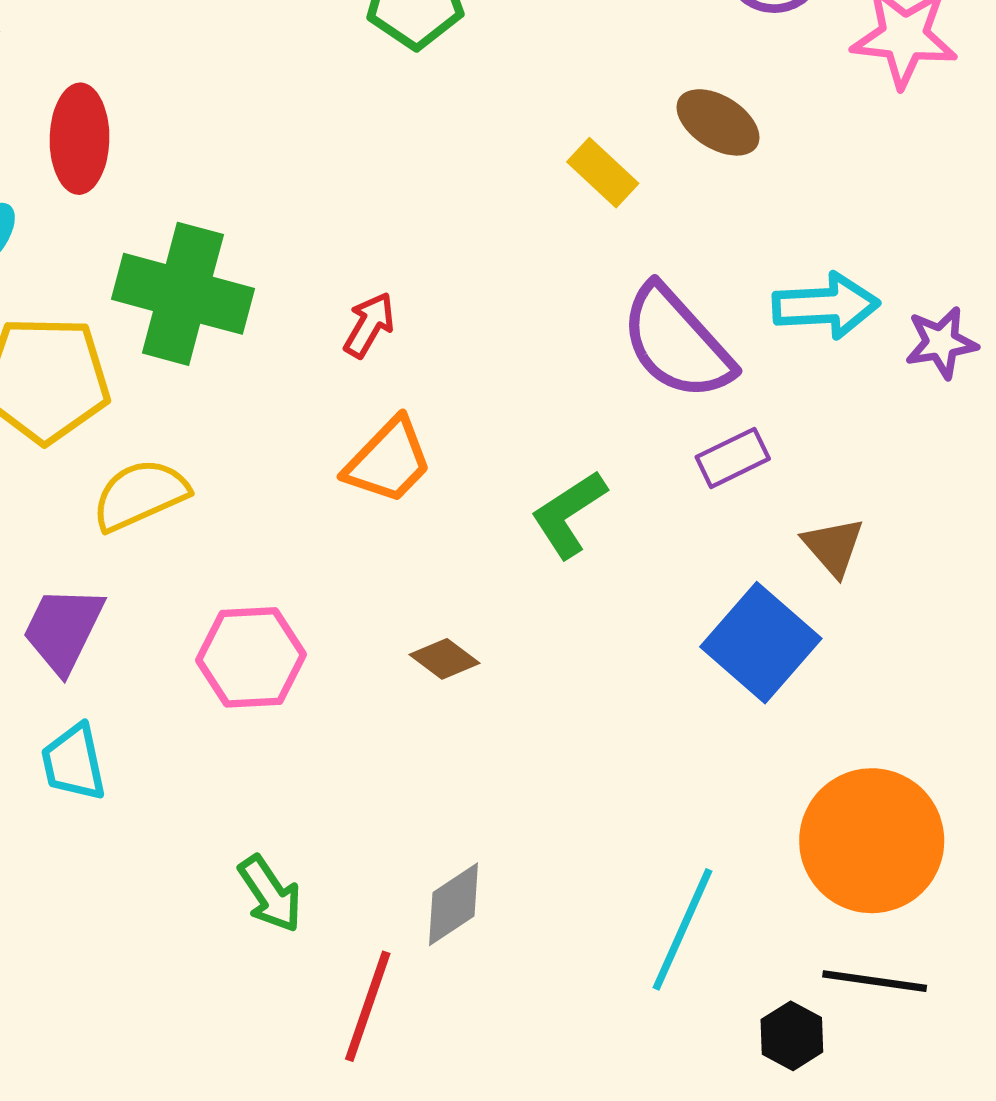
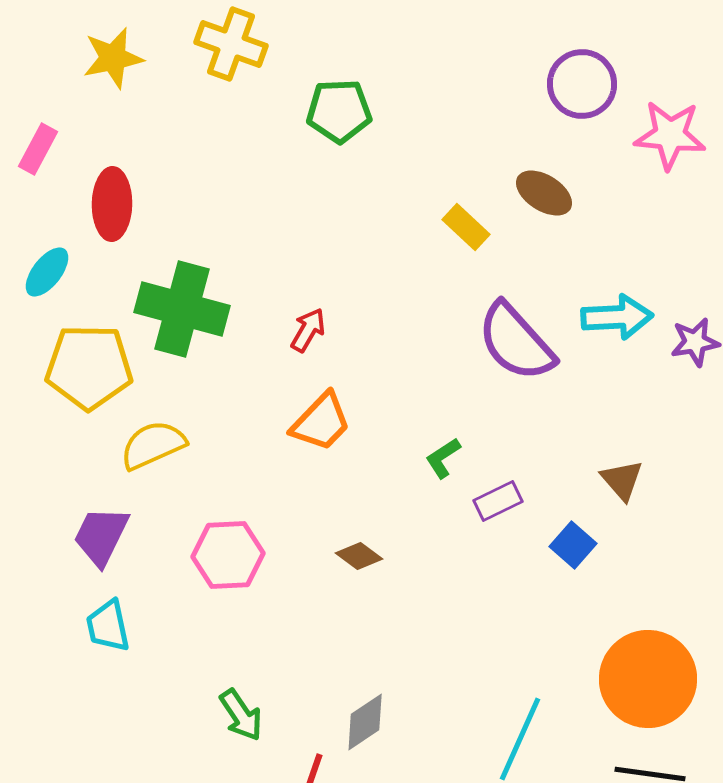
purple rectangle: (733, 458) -> (498, 501), moved
green L-shape: (569, 514) -> (443, 458), size x0.7
blue square: (761, 643) -> (573, 545), size x0.6

